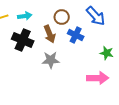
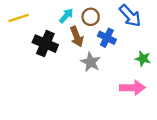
cyan arrow: (25, 16) -> (66, 16), moved, turned -40
gray star: (51, 60) -> (91, 62), moved, turned 30

